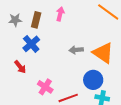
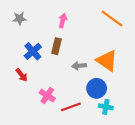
gray star: (15, 20) -> (20, 18), moved
brown rectangle: (36, 20) -> (56, 46), moved
gray arrow: (76, 50) -> (79, 66), moved

